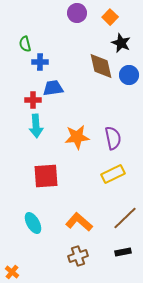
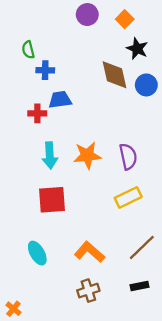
cyan arrow: (36, 126) -> (50, 155), moved

